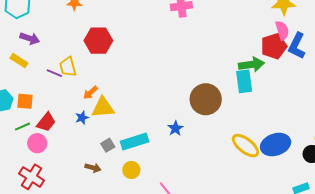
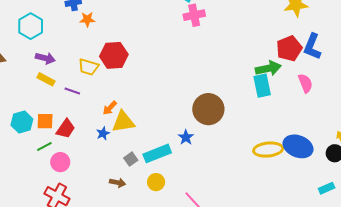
pink semicircle: (282, 30) -> (305, 83), moved
yellow rectangle: (19, 61) -> (46, 79), moved
yellow trapezoid: (68, 67) -> (88, 67), moved, turned -55
brown circle: (206, 99) -> (208, 109), moved
red trapezoid: (46, 122) -> (66, 129), moved
blue star: (175, 128) -> (186, 137), moved
blue ellipse: (276, 145) -> (298, 146), turned 44
yellow ellipse: (245, 146) -> (268, 150), turned -40

